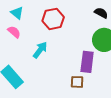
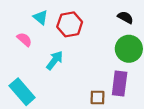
cyan triangle: (17, 13) -> (41, 17), moved
purple rectangle: (87, 62) -> (120, 84), moved

